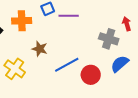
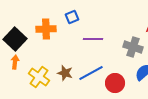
purple line: (69, 16) -> (93, 39), moved
brown star: (40, 49) -> (65, 73), moved

